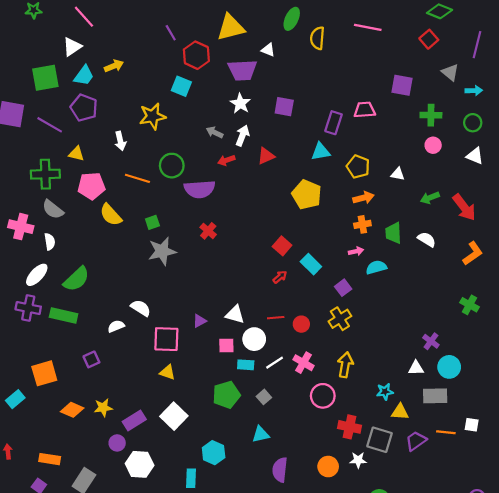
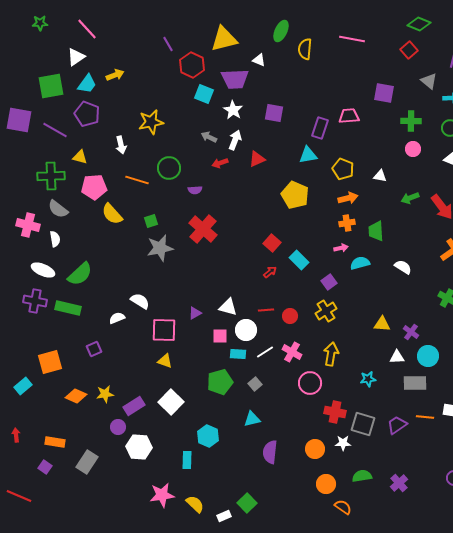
cyan square: (181, 86) -> (204, 94), moved
purple semicircle: (200, 189) -> (195, 190), size x0.5
red cross: (208, 231) -> (203, 229), size x1.8
white semicircle: (427, 239) -> (403, 267), moved
white ellipse: (37, 275) -> (43, 270), turned 70
yellow triangle: (400, 412) -> (382, 324), moved

